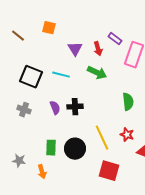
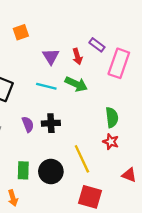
orange square: (49, 28) -> (21, 32), turned -32
cyan line: (61, 75) -> (46, 86), moved
red star: (127, 135) -> (111, 142), moved

